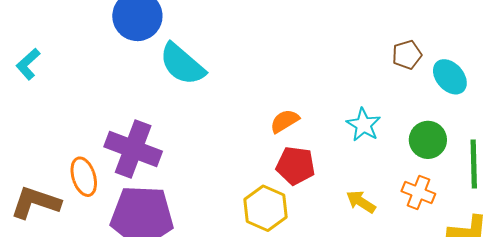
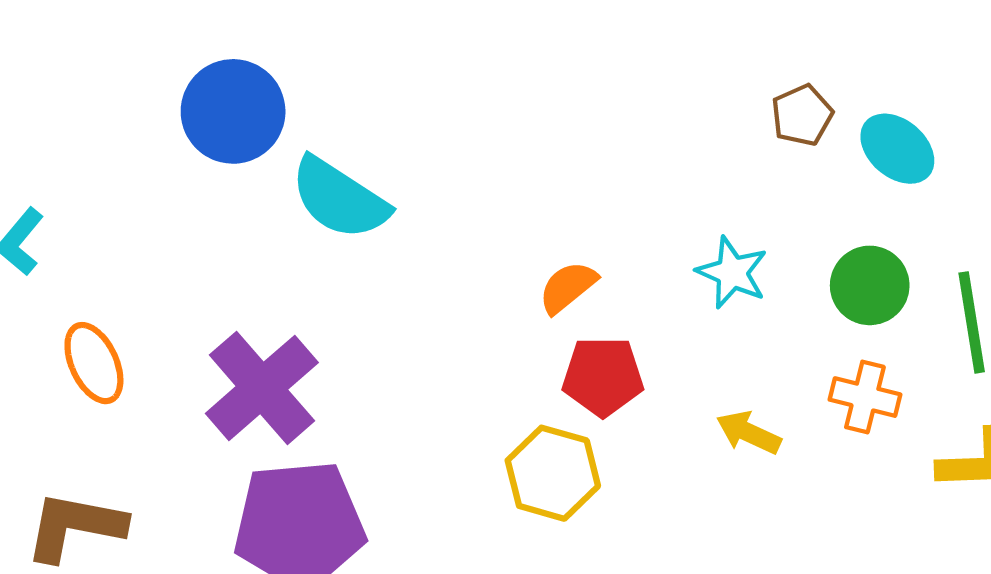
purple cross: (133, 149) -> (262, 388), turned 36
orange ellipse: (84, 177) -> (94, 363), moved

